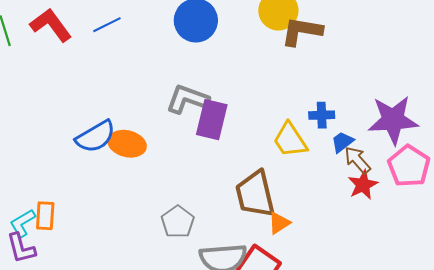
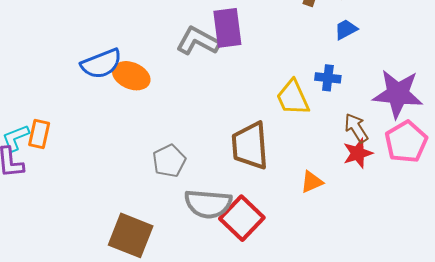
purple rectangle: (212, 120) -> (227, 28), moved, turned -30
blue trapezoid: (342, 142) -> (346, 29), moved
orange triangle: (279, 223) -> (312, 182), moved

